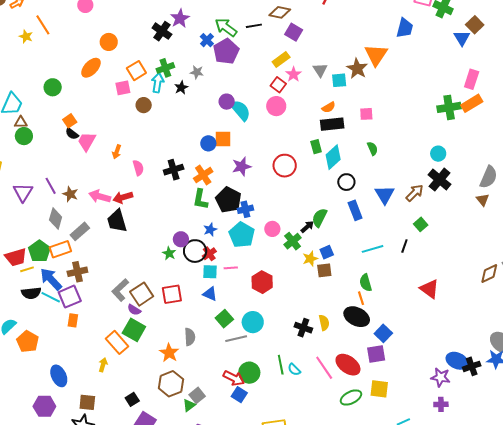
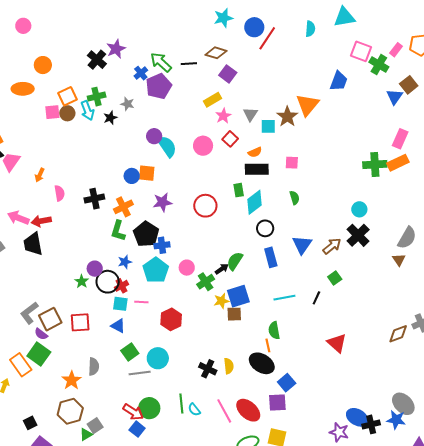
orange ellipse: (91, 68) -> (23, 89), turned 40
cyan arrow: (158, 83) -> (87, 110), turned 144
red square: (278, 85) -> (230, 139), moved
brown circle: (144, 105) -> (67, 113), moved
blue square: (327, 252) -> (238, 296), size x1.6

